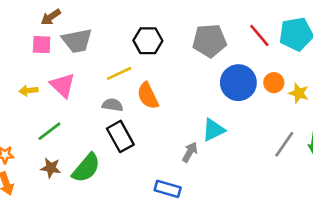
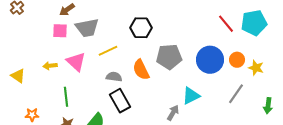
gray pentagon: (210, 41) -> (169, 57), moved
yellow line: (119, 73) -> (108, 51), moved
green line: (49, 131) -> (66, 97), turned -60
gray line: (284, 144) -> (236, 94), moved

